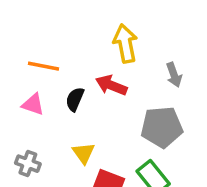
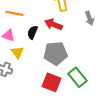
gray pentagon: (162, 127) -> (55, 53), moved
yellow triangle: (84, 153) -> (17, 52), moved

